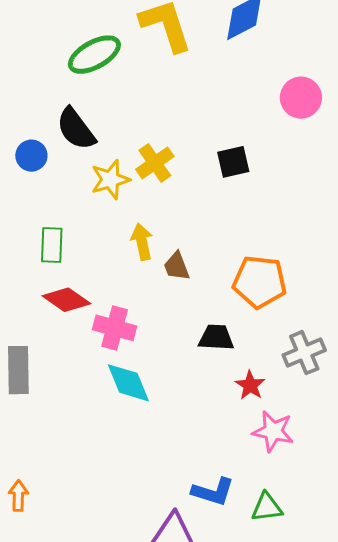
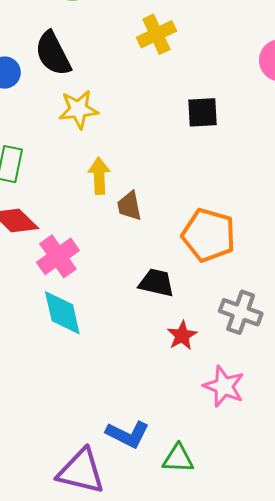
yellow cross: (155, 163) -> (156, 34), moved
pink cross: (115, 328) -> (58, 256), turned 30
gray cross: (304, 353) -> (241, 312), turned 33
pink star: (273, 431) -> (224, 386), moved

